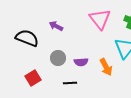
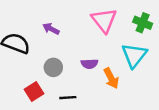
purple semicircle: (81, 62) -> (90, 64), moved
red square: (33, 78) -> (34, 92), moved

